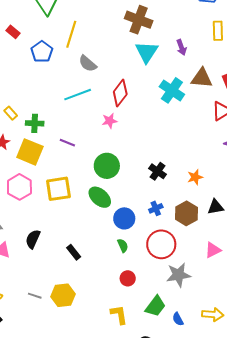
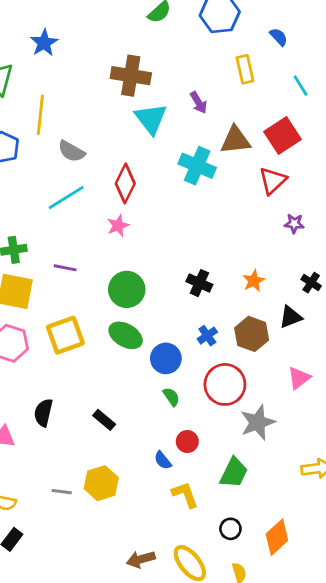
blue semicircle: (178, 319) -> (163, 460), moved

